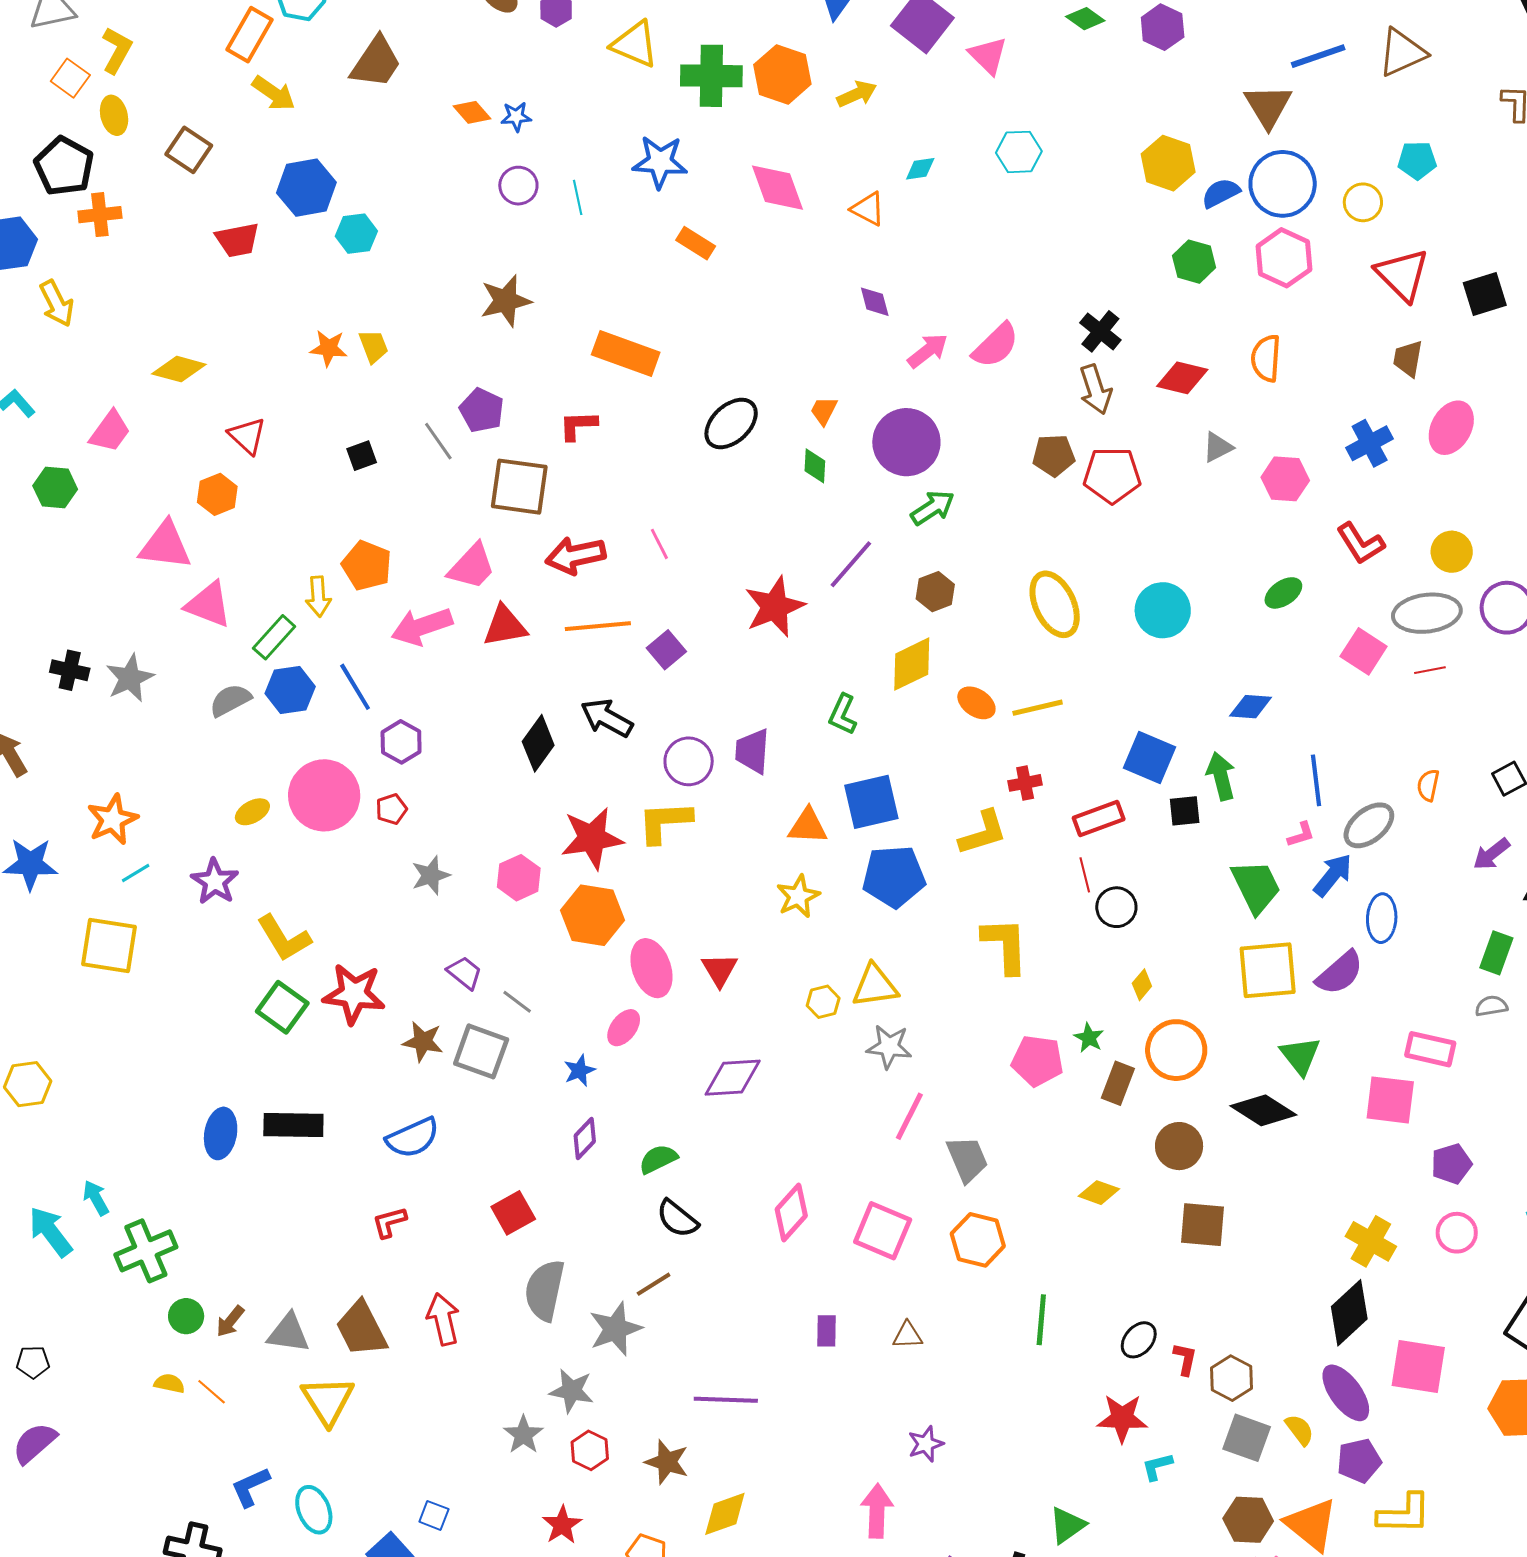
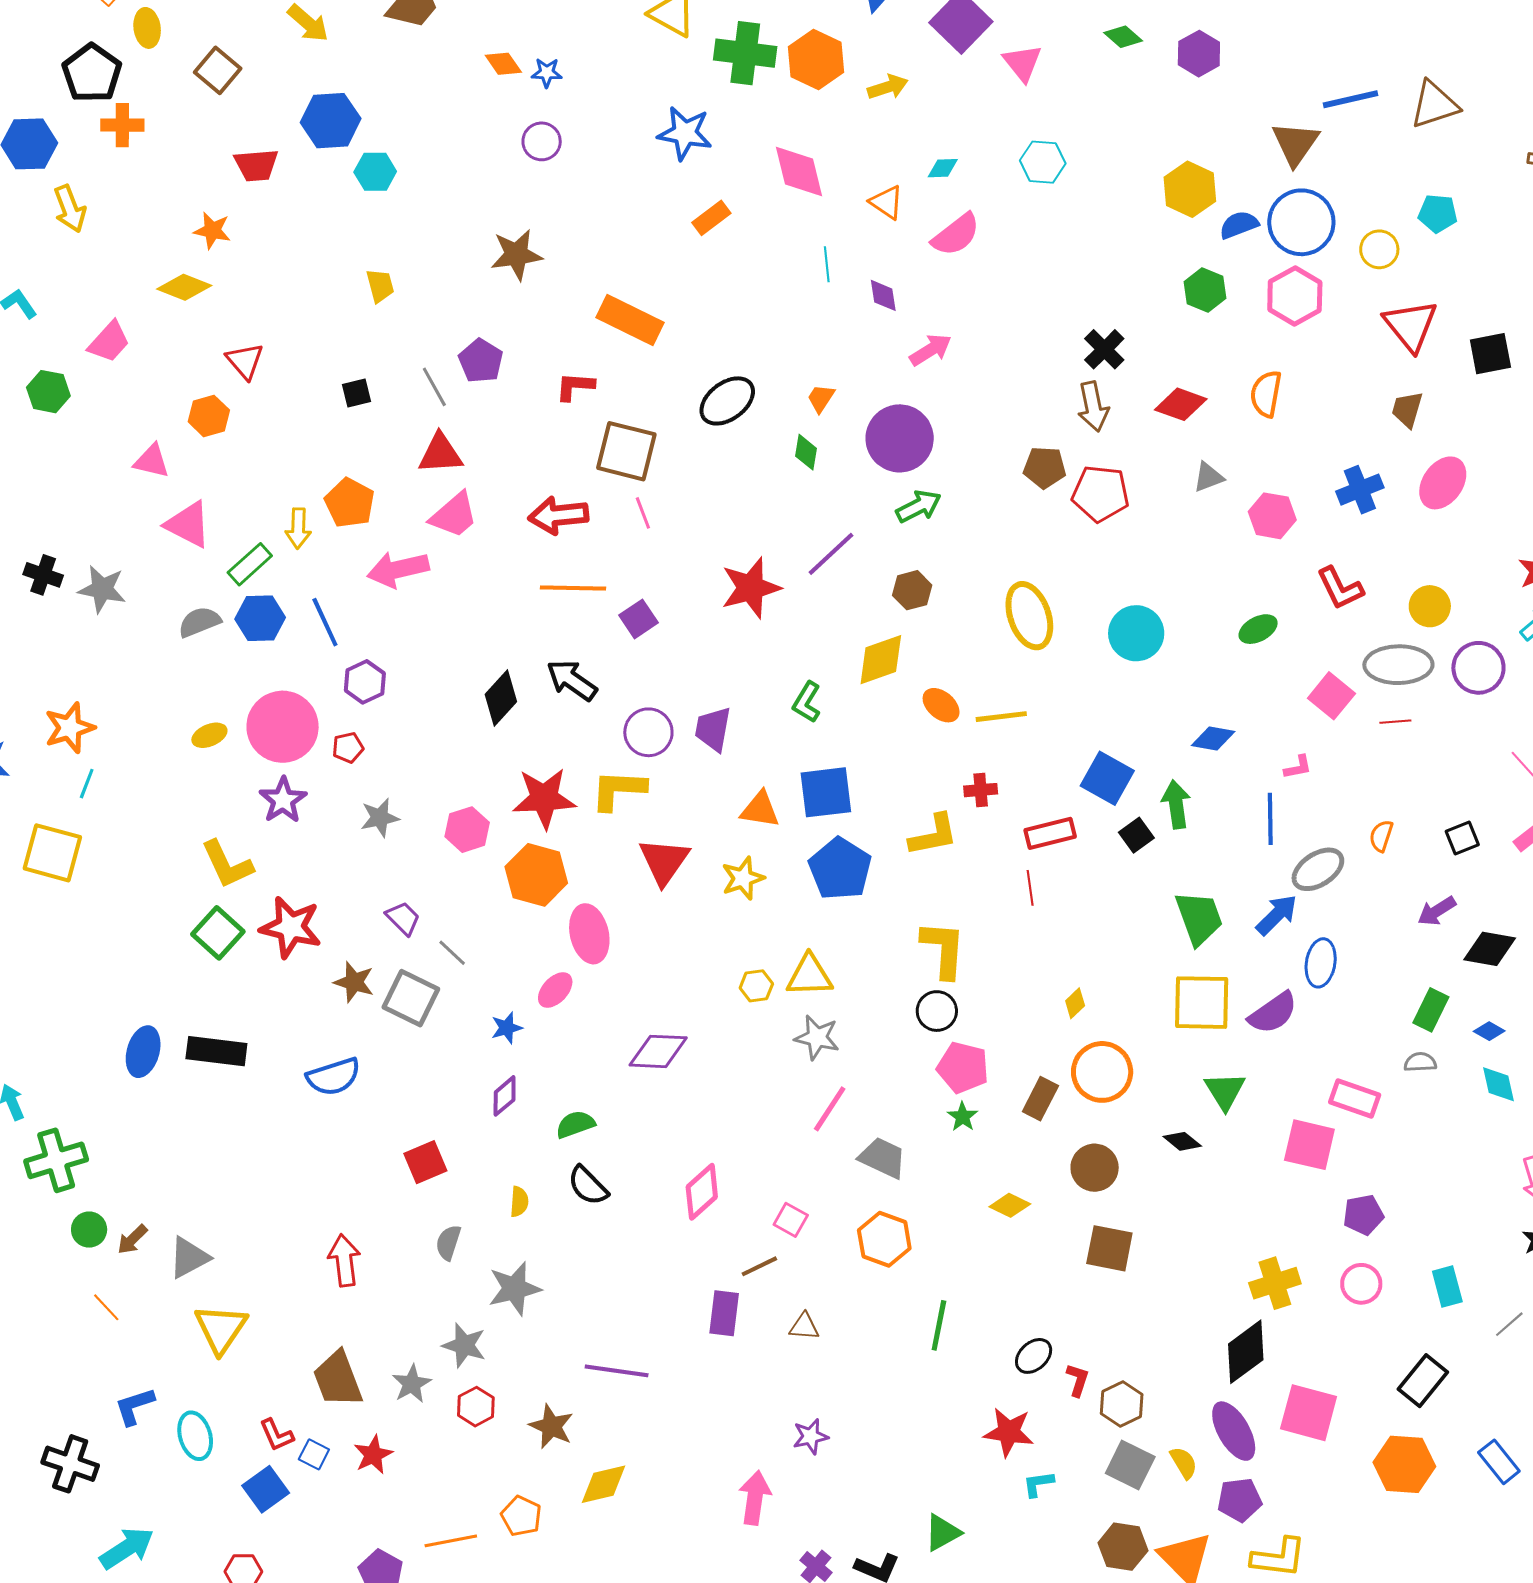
cyan line: (578, 197) -> (827, 264), moved
orange rectangle: (696, 243) -> (711, 218), turned -75
pink semicircle: (996, 345) -> (956, 235), moved
orange star: (329, 348) -> (212, 231), moved
brown square: (519, 487) -> (626, 451), moved
pink triangle: (165, 545) -> (152, 461), size x0.7
red triangle: (505, 626) -> (440, 454), moved
gray star: (130, 678) -> (102, 589), turned 30
black square: (1185, 811) -> (1136, 835), turned -36
pink L-shape: (1301, 835) -> (1298, 767), moved
cyan line: (136, 873) -> (87, 784), turned -44
blue pentagon: (894, 876) -> (840, 869), turned 30
purple star: (215, 882) -> (283, 800), moved
black circle: (1116, 907) -> (937, 1011), moved
red triangle: (720, 970) -> (664, 861), moved, size x1.4
green star: (1089, 1038) -> (963, 1117), moved
black diamond: (1263, 1110) -> (1182, 1141), size x0.6
gray trapezoid: (967, 1159) -> (883, 1158), turned -48
red L-shape: (389, 1222) -> (277, 1435), moved, turned -105
pink square: (883, 1231) -> (791, 1220), size x0.6
yellow cross: (1371, 1241) -> (1275, 1283), turned 36
brown line: (654, 1284) -> (759, 1266), moved
gray semicircle: (545, 1290) -> (448, 1243), size x0.6
brown trapezoid: (361, 1329) -> (338, 1379), moved
purple rectangle: (826, 1331) -> (724, 1313), size x1.4
gray triangle: (288, 1333) -> (189, 1258), turned -42
yellow semicircle: (169, 1383) -> (519, 1202), moved, turned 76
red star: (562, 1525) -> (373, 1455), moved

